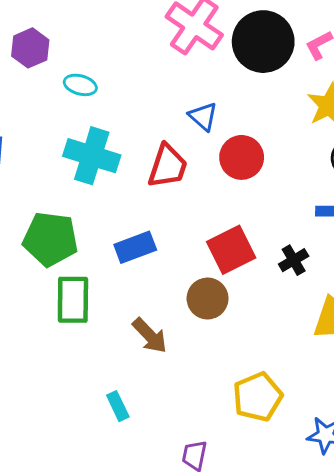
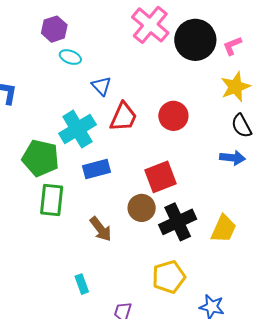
purple hexagon: (30, 48) -> (54, 29), moved
blue triangle: (203, 116) -> (101, 86), moved
cyan cross: (92, 156) -> (77, 129), moved, turned 36
black cross: (294, 260) -> (178, 222), moved, size x1.8
cyan rectangle: (118, 406) -> (82, 284), moved

